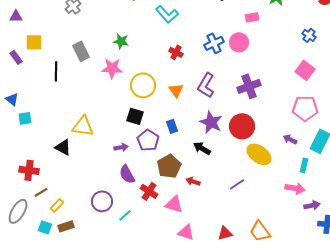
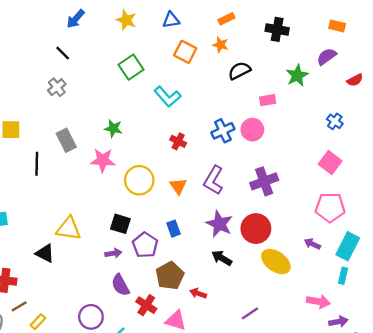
black square: (135, 116) -> (120, 224), moved
black arrow: (202, 148) -> (222, 258), moved
cyan rectangle: (304, 165) -> (343, 276), moved
purple line: (237, 184) -> (250, 313), moved

